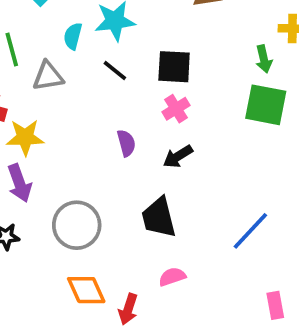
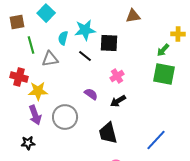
green arrow: (264, 59) -> (163, 50), turned 56
black square: (174, 67) -> (109, 43), moved
purple semicircle: (126, 143) -> (91, 94), turned -40
gray circle: (77, 225) -> (65, 117), moved

